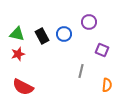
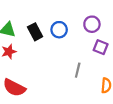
purple circle: (89, 22) -> (92, 24), moved

